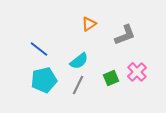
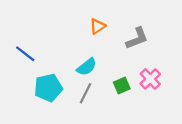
blue line: (39, 49) -> (25, 54), moved

